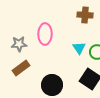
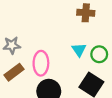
pink ellipse: (45, 34) -> (41, 63), moved

